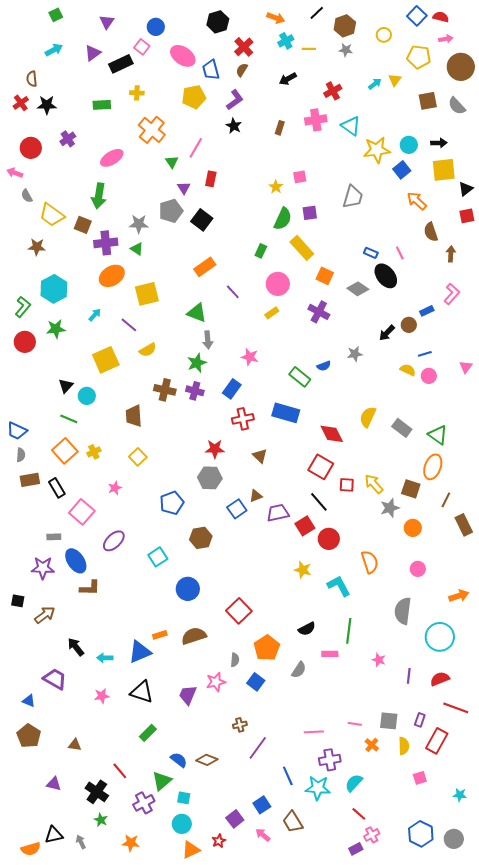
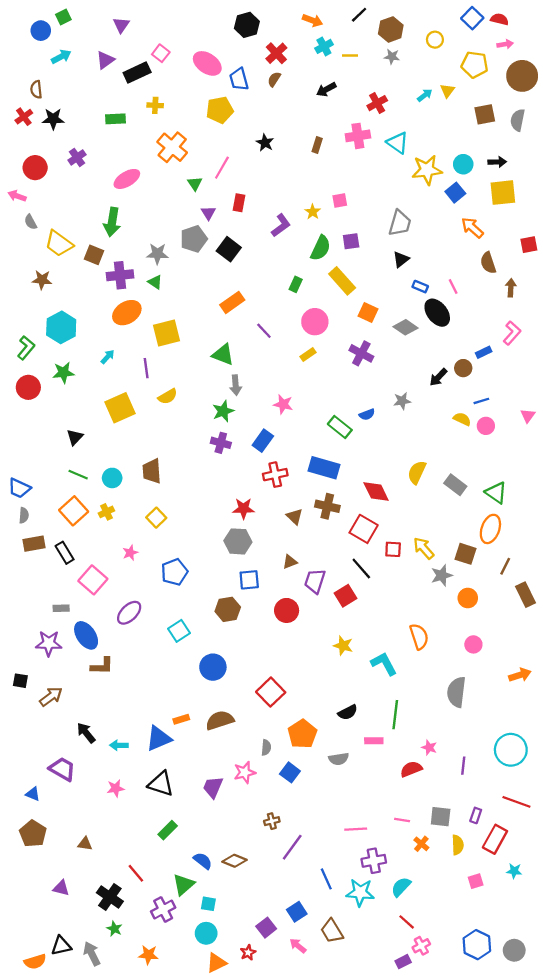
blue circle: (156, 27) -> (41, 31), moved
purple L-shape: (235, 100) -> (281, 225), moved
gray semicircle: (457, 106) -> (518, 120), turned 54
black triangle: (466, 189) -> (401, 259), moved
purple line: (129, 325) -> (146, 368), turned 42
brown cross: (165, 390) -> (327, 506), moved
cyan circle: (87, 396) -> (112, 478), moved
blue pentagon: (172, 503) -> (174, 572), moved
blue square: (237, 509) -> (249, 580), moved, turned 30
purple trapezoid: (278, 513) -> (315, 581), turned -60
red circle: (329, 539) -> (287, 610), moved
cyan circle: (440, 637) -> (511, 750), moved
gray semicircle: (299, 670) -> (339, 759), turned 48
red semicircle: (440, 679) -> (411, 769), moved
cyan star: (460, 795) -> (514, 871), moved
gray arrow: (81, 842) -> (92, 954), size x1.5

